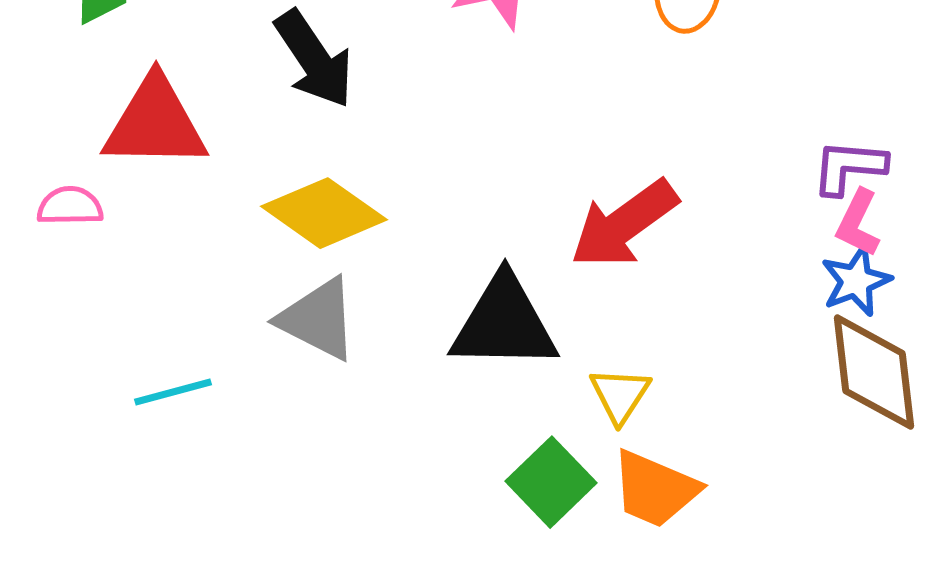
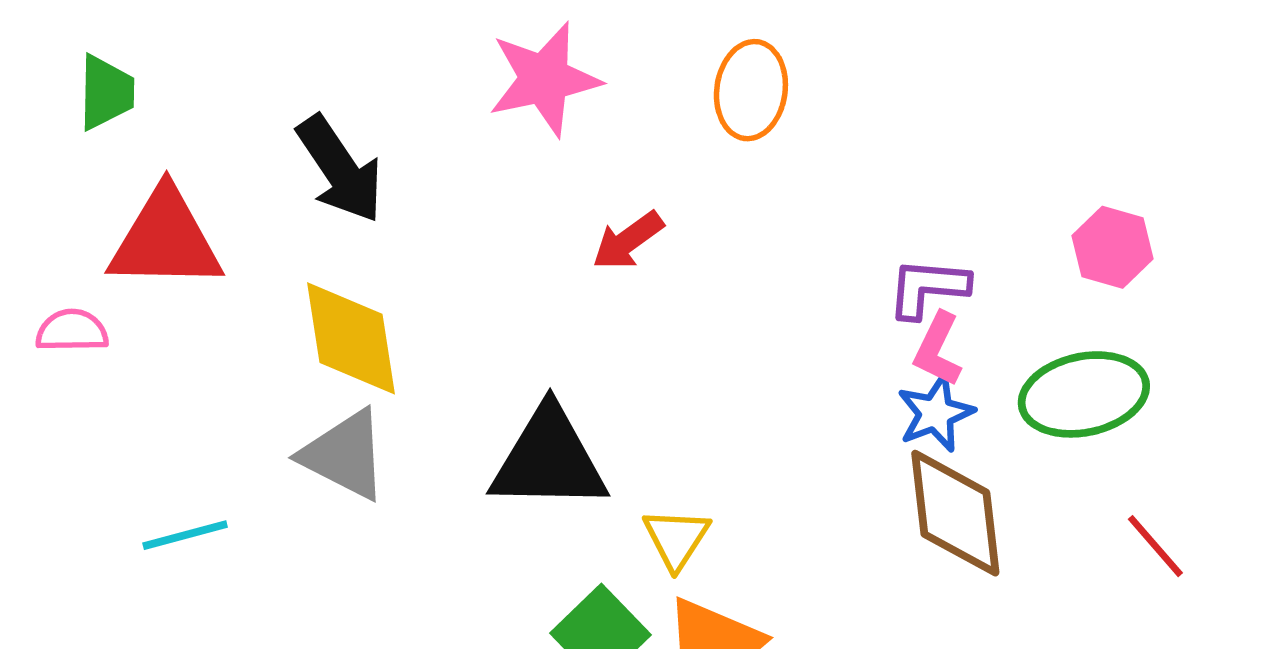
yellow diamond: (324, 213) -> (351, 338), turned 46
red arrow: (624, 224) -> (628, 241), moved, size x0.6

